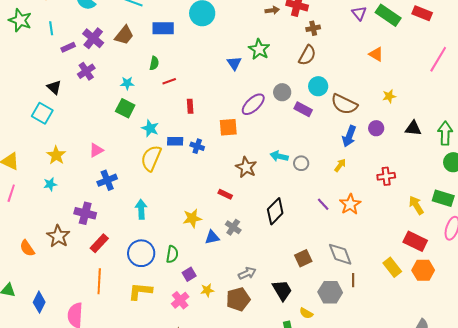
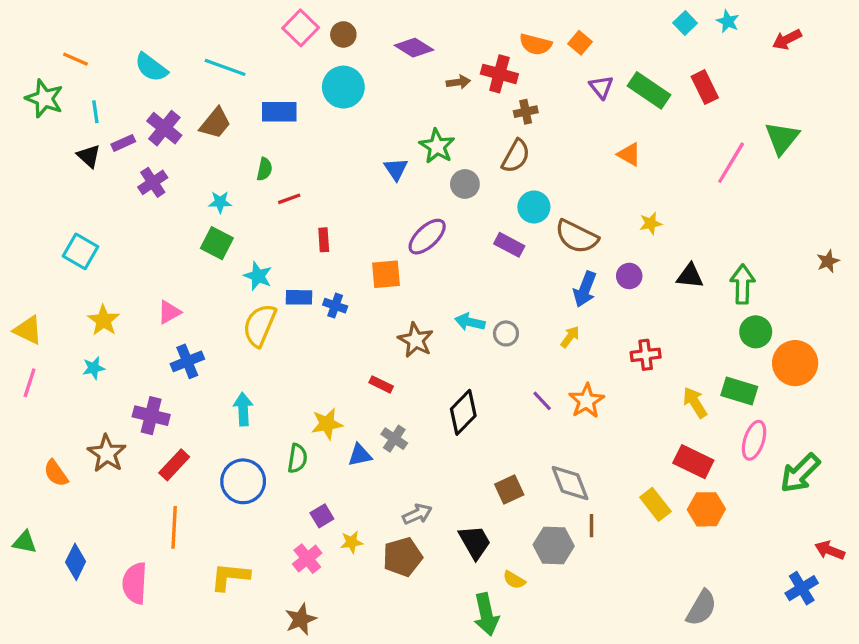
red rectangle: (422, 13) -> (705, 87), turned 42
black triangle: (54, 87) -> (89, 156), moved
gray circle: (282, 92) -> (465, 184), moved
green semicircle: (172, 254) -> (297, 458), moved
yellow L-shape: (140, 291) -> (230, 577), moved

